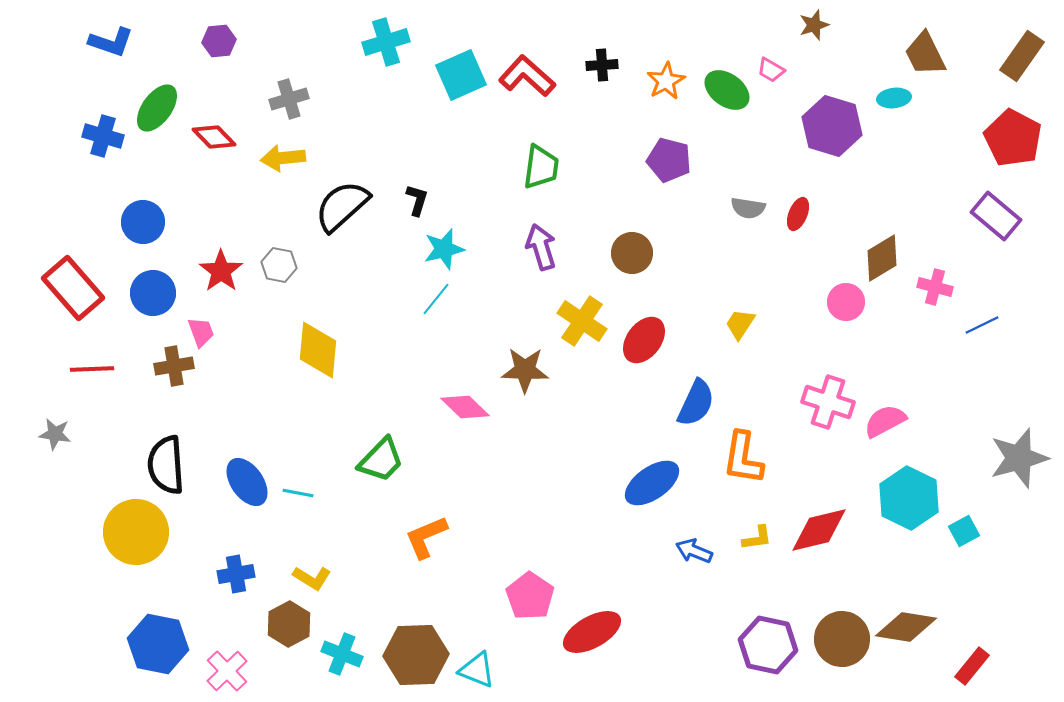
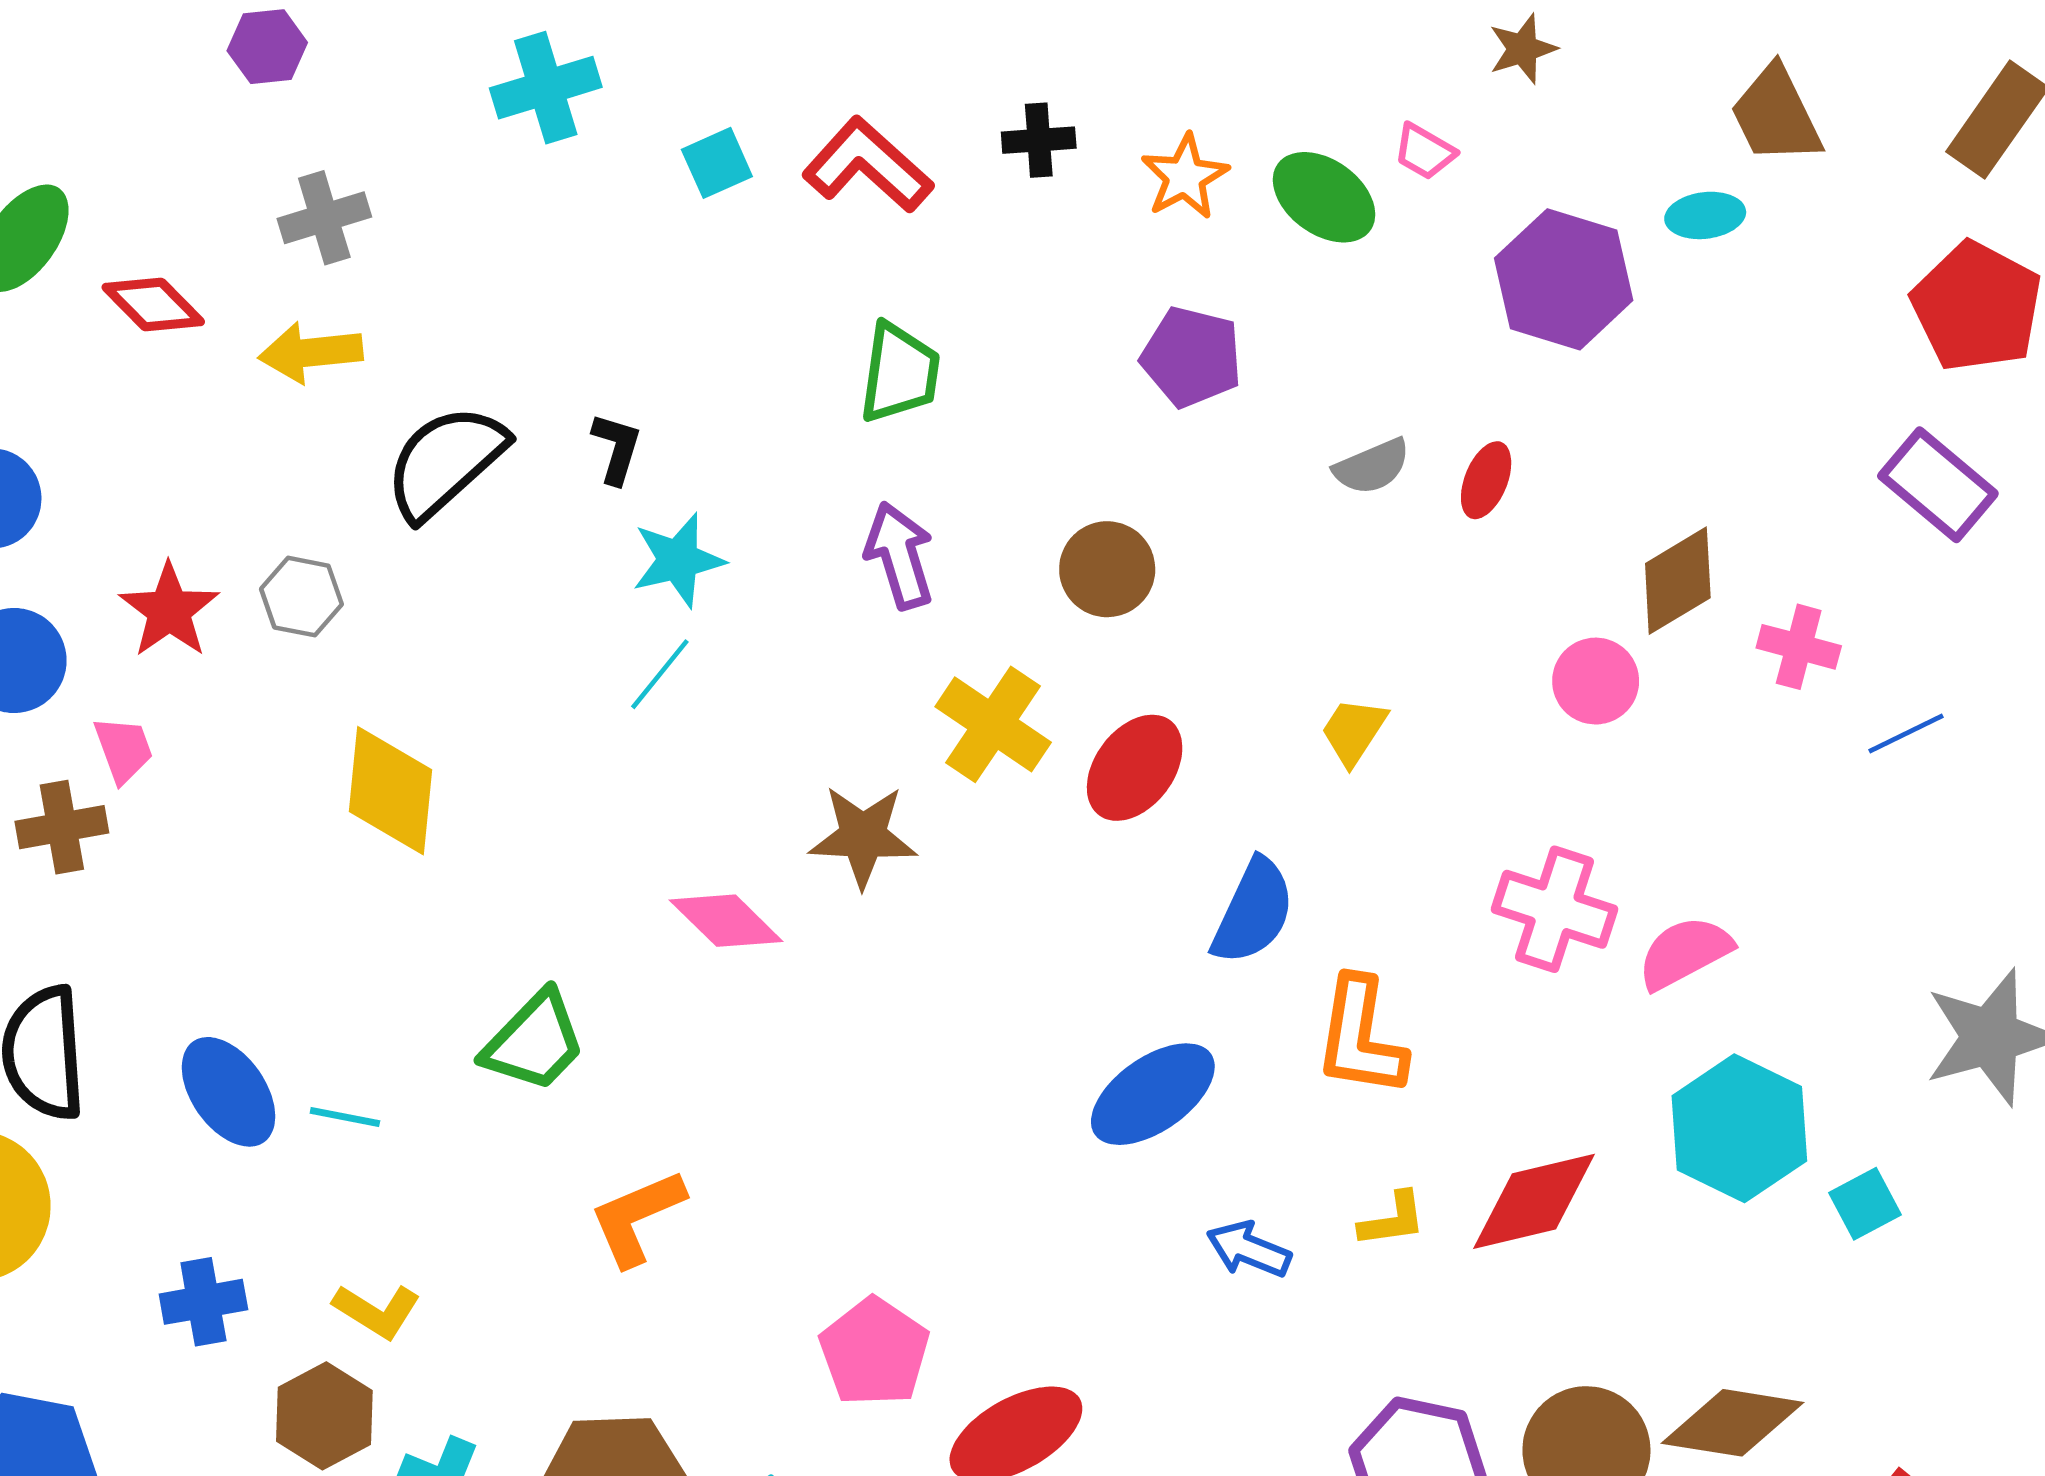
purple hexagon: (219, 41) -> (267, 47), moved
cyan square: (461, 75) -> (717, 163), size x0.6
gray semicircle: (748, 208) -> (1372, 466), turned -32

